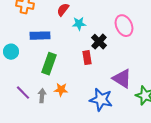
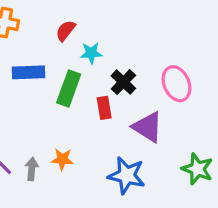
pink ellipse: (124, 26) -> (177, 84), moved
green rectangle: (49, 64) -> (69, 88), moved
purple triangle: (122, 79) -> (148, 127), moved

